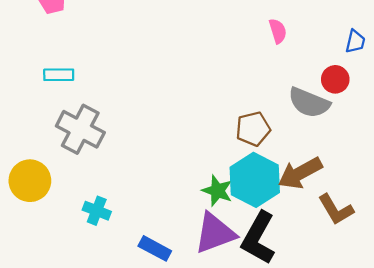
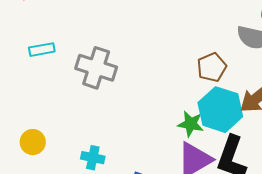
gray cross: (80, 129) -> (96, 68), moved
yellow circle: (30, 181) -> (33, 142), size x0.7

